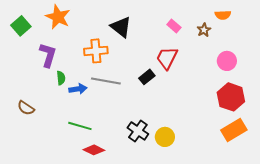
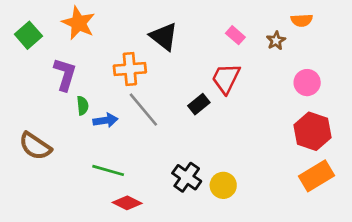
gray line: (106, 81) -> (143, 110), turned 40
brown semicircle: (26, 108) -> (35, 146), size x1.4

